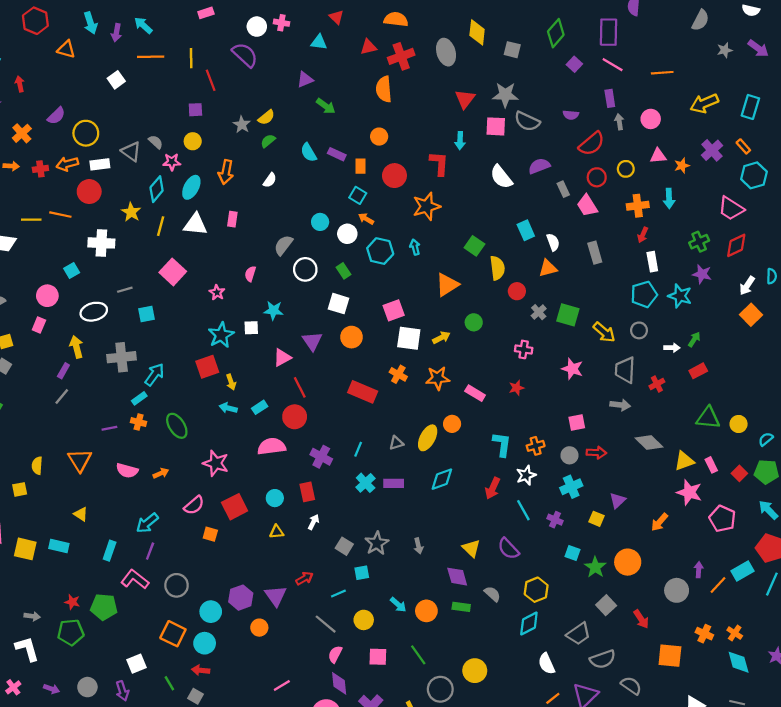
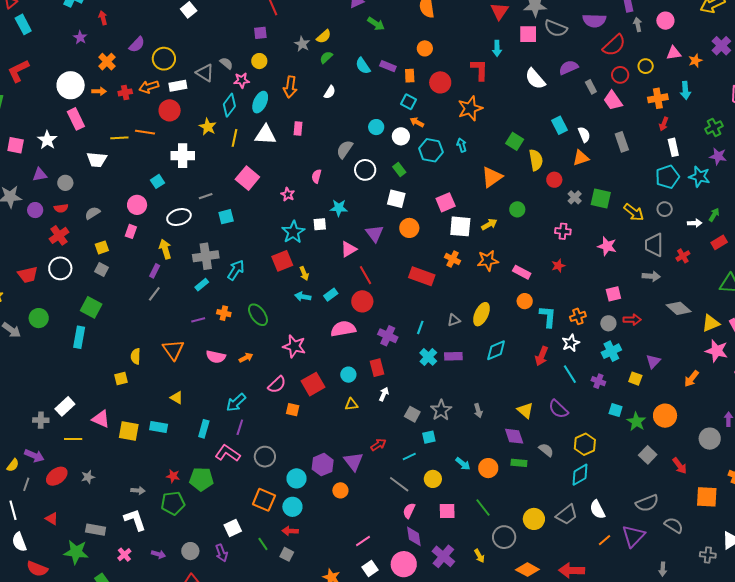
purple semicircle: (571, 115) -> (594, 21), size x1.6
cyan rectangle: (139, 398) -> (202, 285), moved
orange circle: (452, 424) -> (525, 301), moved
gray trapezoid: (579, 634) -> (567, 515), moved

